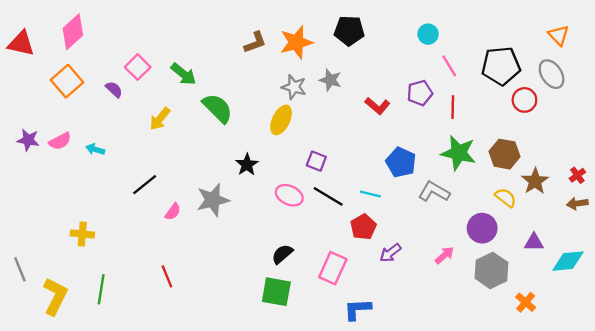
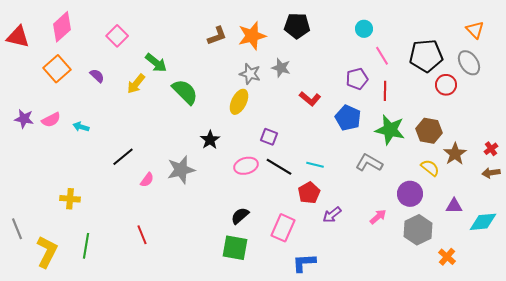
pink square: (138, 67) -> (117, 36), moved
red L-shape: (377, 106) -> (310, 99), moved
yellow arrow: (160, 119) -> (136, 84), moved
blue pentagon: (401, 162) -> (348, 118), moved
pink ellipse: (289, 195) -> (246, 166), turned -40

